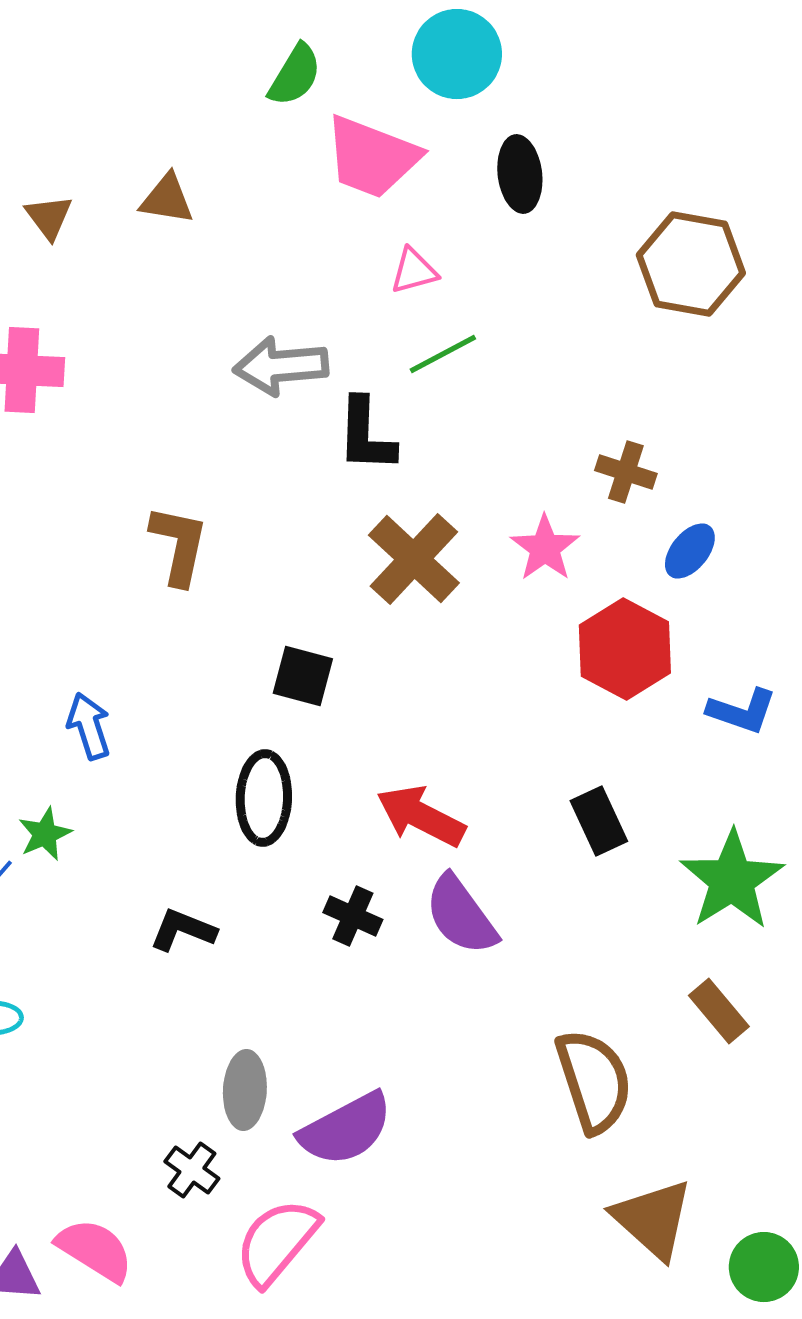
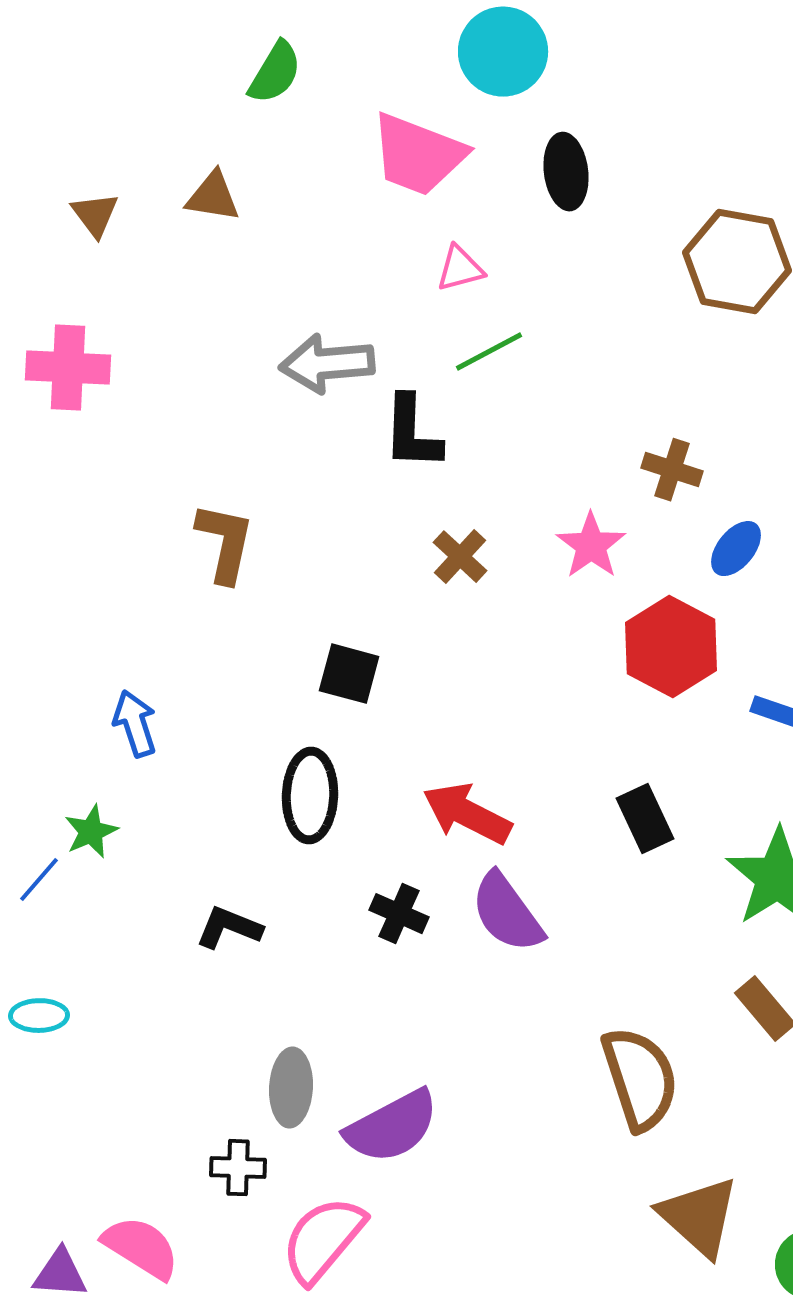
green semicircle: (295, 75) -> (275, 73), moved
brown cross: (414, 559) -> (460, 557), size x0.6
black cross: (192, 1170) -> (238, 1168), turned -34

